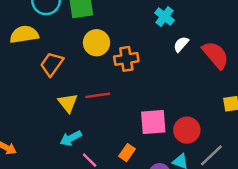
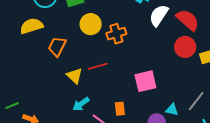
white semicircle: (181, 44) -> (159, 15), size x1.6
red circle: (187, 130) -> (185, 47), moved
orange rectangle: (127, 153) -> (120, 109), moved, turned -32

